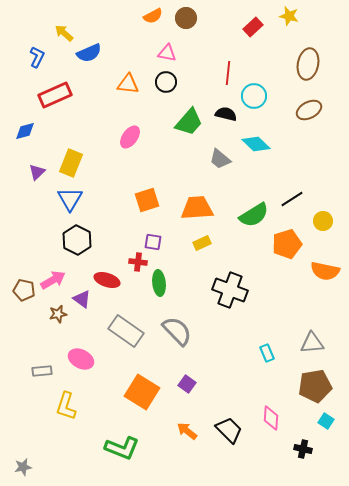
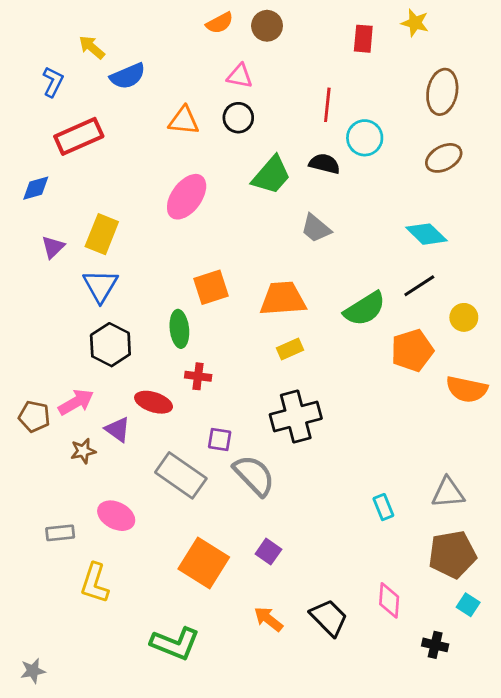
red rectangle: (253, 27) -> (363, 39), turned -42
pink ellipse: (130, 137) -> (187, 197), size x1.4
cyan diamond: (256, 144) -> (426, 234), moved
purple square: (153, 242) -> (220, 440), moved
green ellipse: (159, 283) -> (179, 329), moved
black cross: (230, 290) -> (296, 417), moved, turned -36

